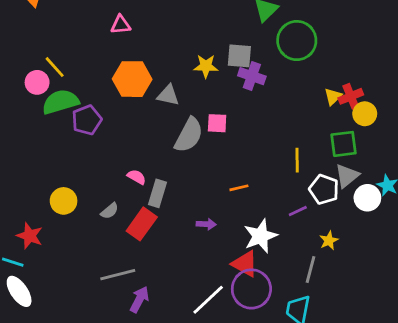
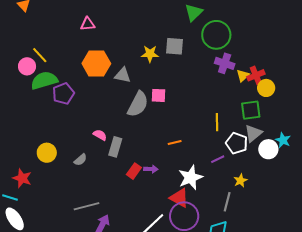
purple cross: (252, 76) -> (225, 63), moved
red rectangle: (142, 224) -> (134, 171), moved, size x0.7

